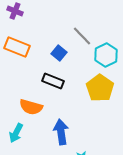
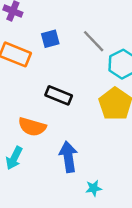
blue square: (59, 53) -> (50, 39), moved, turned 35

